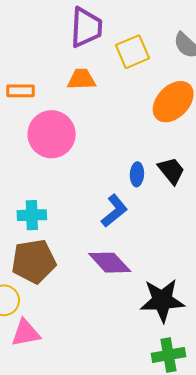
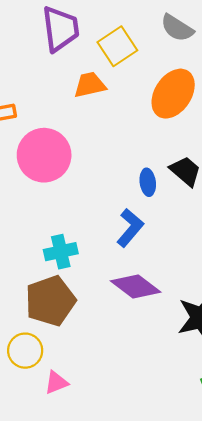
orange trapezoid: (81, 79) -> (90, 85), moved
cyan cross: (32, 215) -> (61, 252), moved
pink triangle: (26, 333) -> (56, 382), size x0.7

